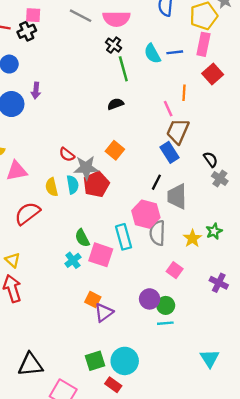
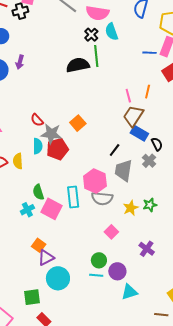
blue line: (175, 52) -> (150, 53), moved
cyan semicircle: (152, 54) -> (112, 32), moved
orange line: (184, 93) -> (148, 92), moved
black semicircle: (116, 104) -> (78, 65), moved, size x1.6
blue rectangle: (170, 152) -> (139, 133), moved, turned -36
gray cross: (220, 179) -> (149, 161), moved
black line: (156, 182) -> (115, 150), moved
yellow semicircle: (52, 187) -> (18, 161), moved
gray semicircle: (157, 233) -> (102, 198), turned -95
purple circle: (150, 299) -> (117, 271), moved
cyan triangle: (210, 358) -> (129, 292), moved, turned 36
cyan circle: (125, 361) -> (58, 278), moved

